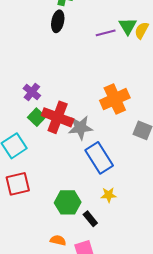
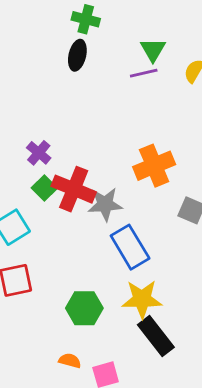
green triangle: (128, 26) -> (153, 50), moved
yellow star: (109, 195) -> (142, 299), size x1.8
black rectangle: (90, 219) -> (156, 336), moved, size x1.8

